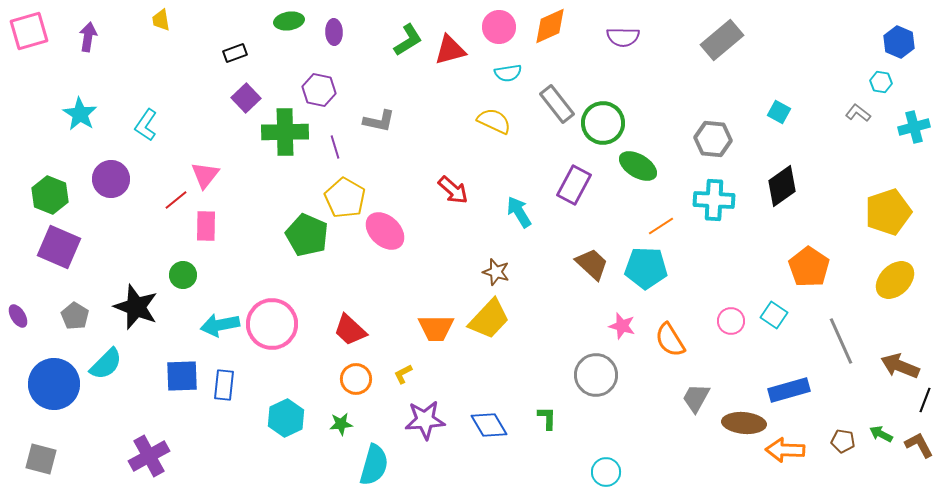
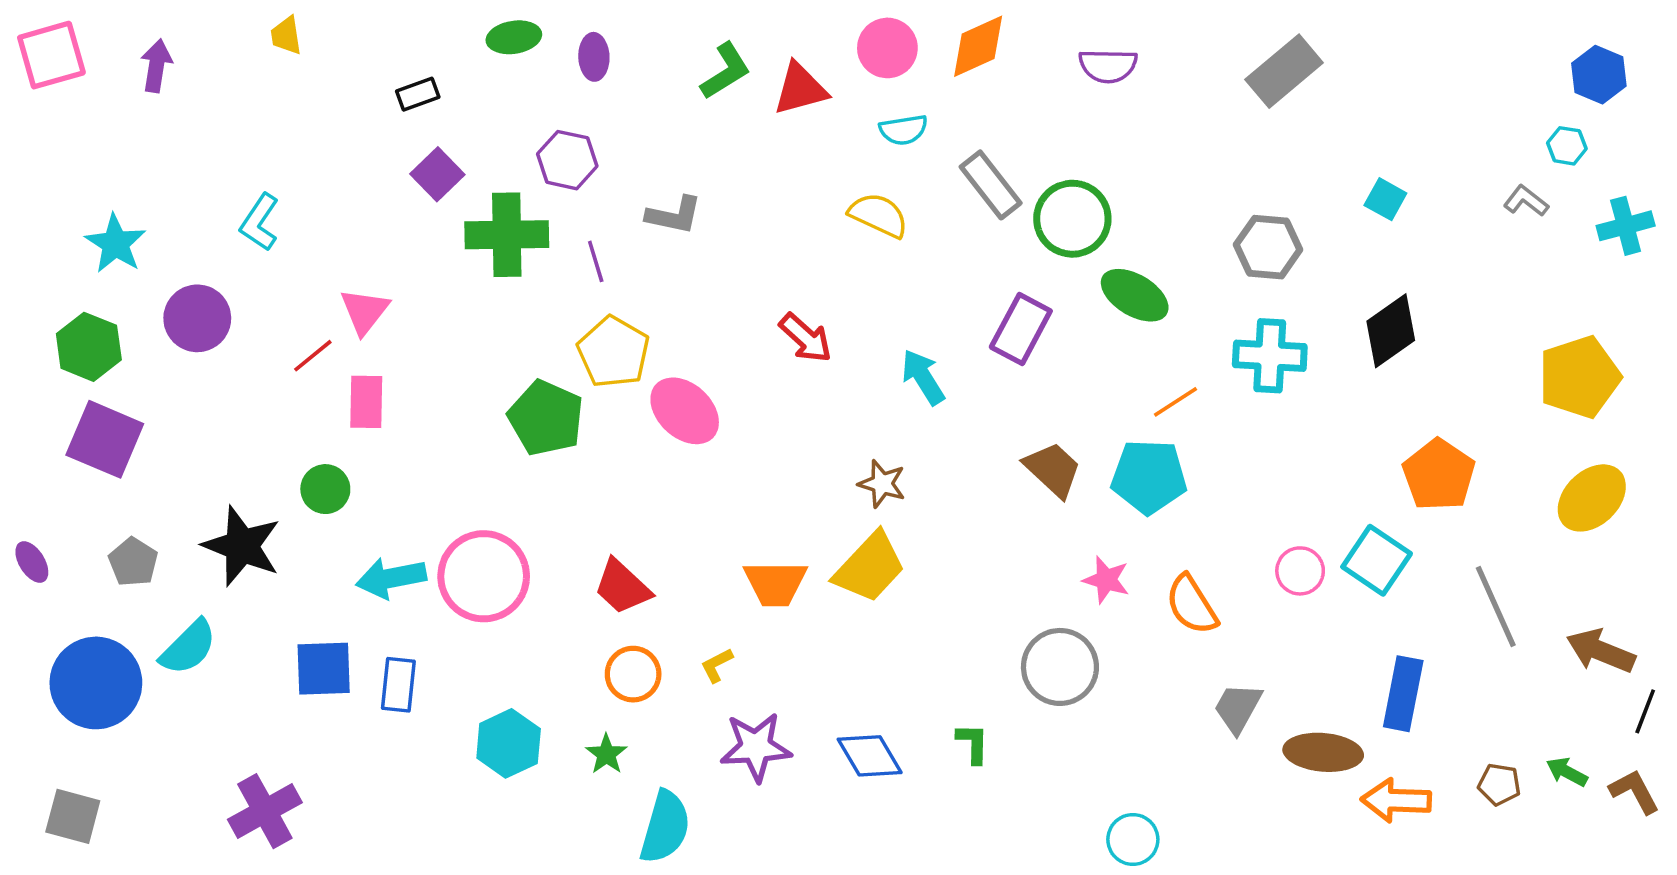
cyan star: (80, 114) -> (115, 244), moved
cyan square: (774, 315) -> (1377, 560), size x1.4
blue rectangle: (789, 390) -> (1403, 694), turned -63
green star: (341, 424) -> (606, 754), turned -30
cyan circle: (606, 472) -> (1133, 839), moved

